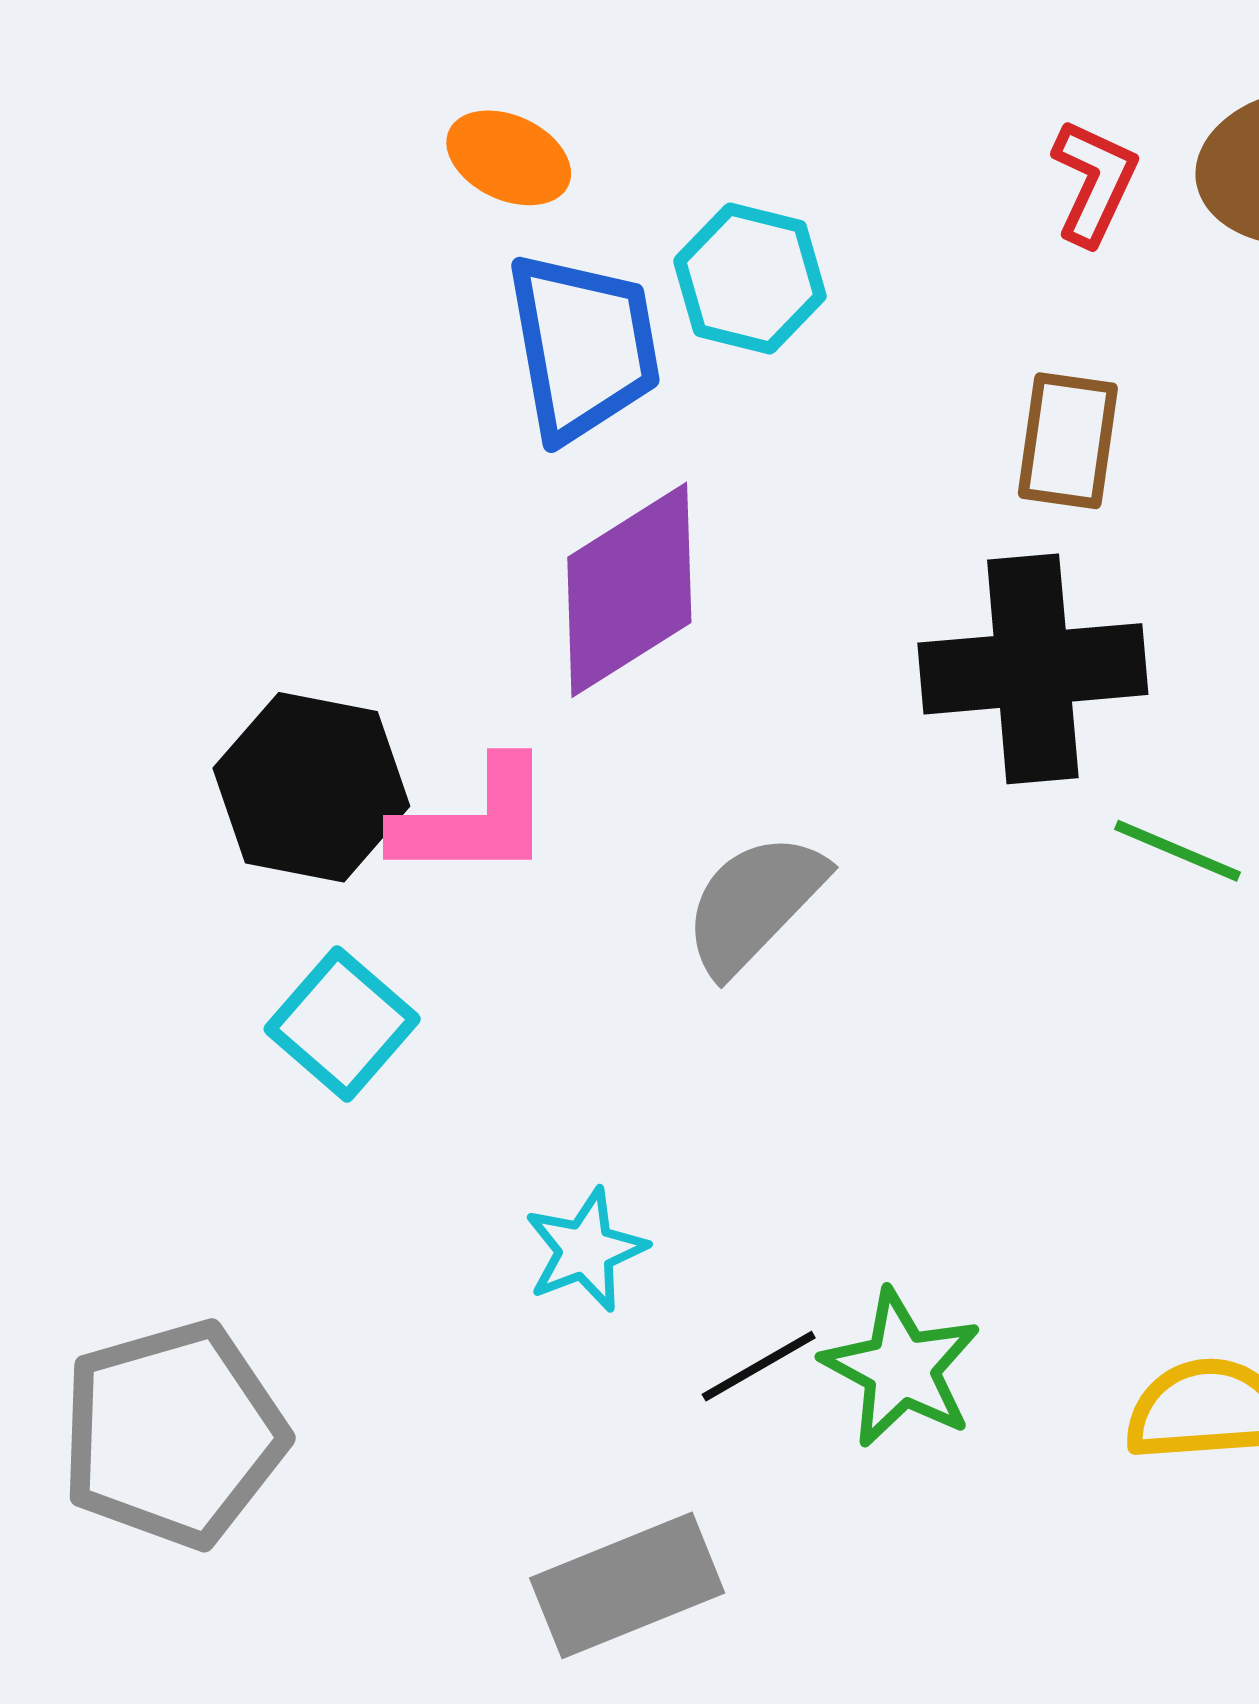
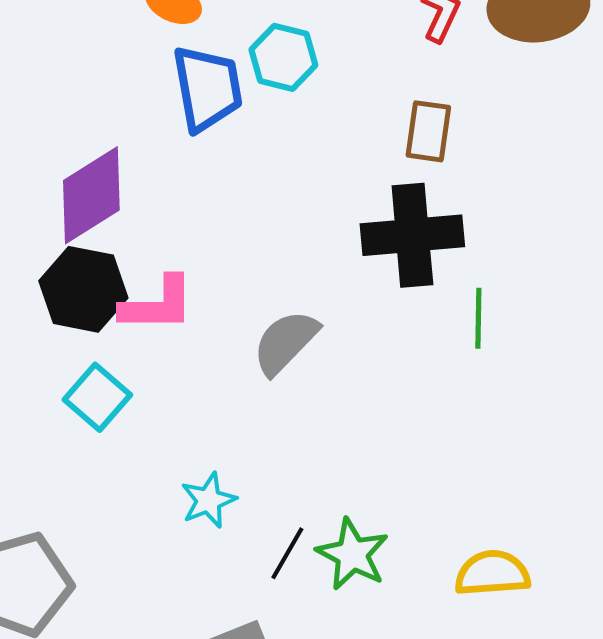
purple diamond: (629, 590) -> (91, 195), moved
green line: (1178, 851) -> (478, 318), turned 68
black line: (759, 1366) -> (287, 553), turned -30

